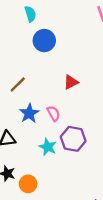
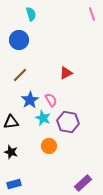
blue circle: (44, 41) -> (19, 40), moved
cyan star: (48, 147) -> (43, 118), moved
orange circle: (28, 184) -> (49, 146), moved

